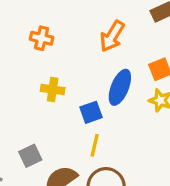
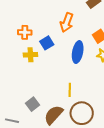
yellow cross: (53, 90) -> (30, 55), moved
blue square: (91, 112) -> (47, 43), moved

